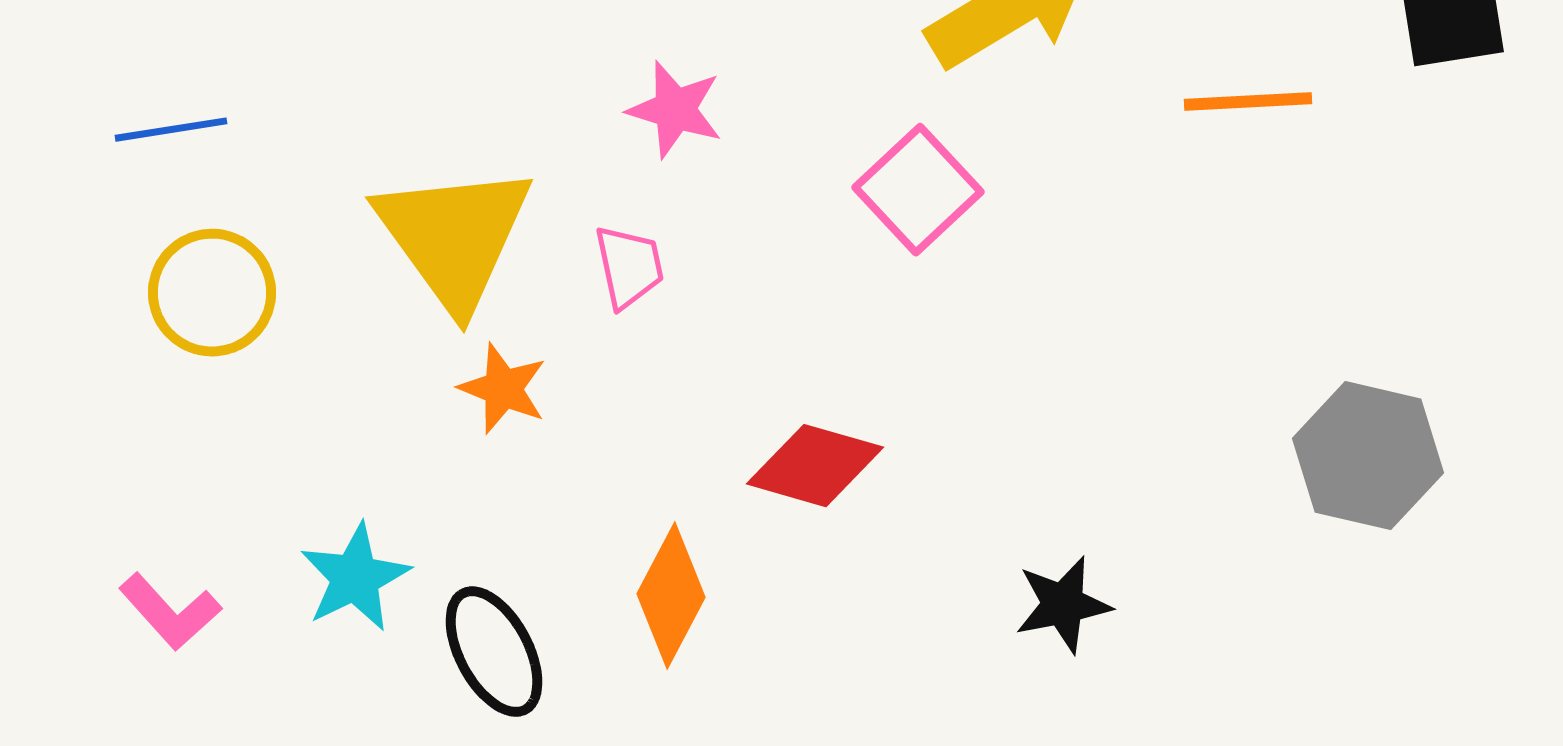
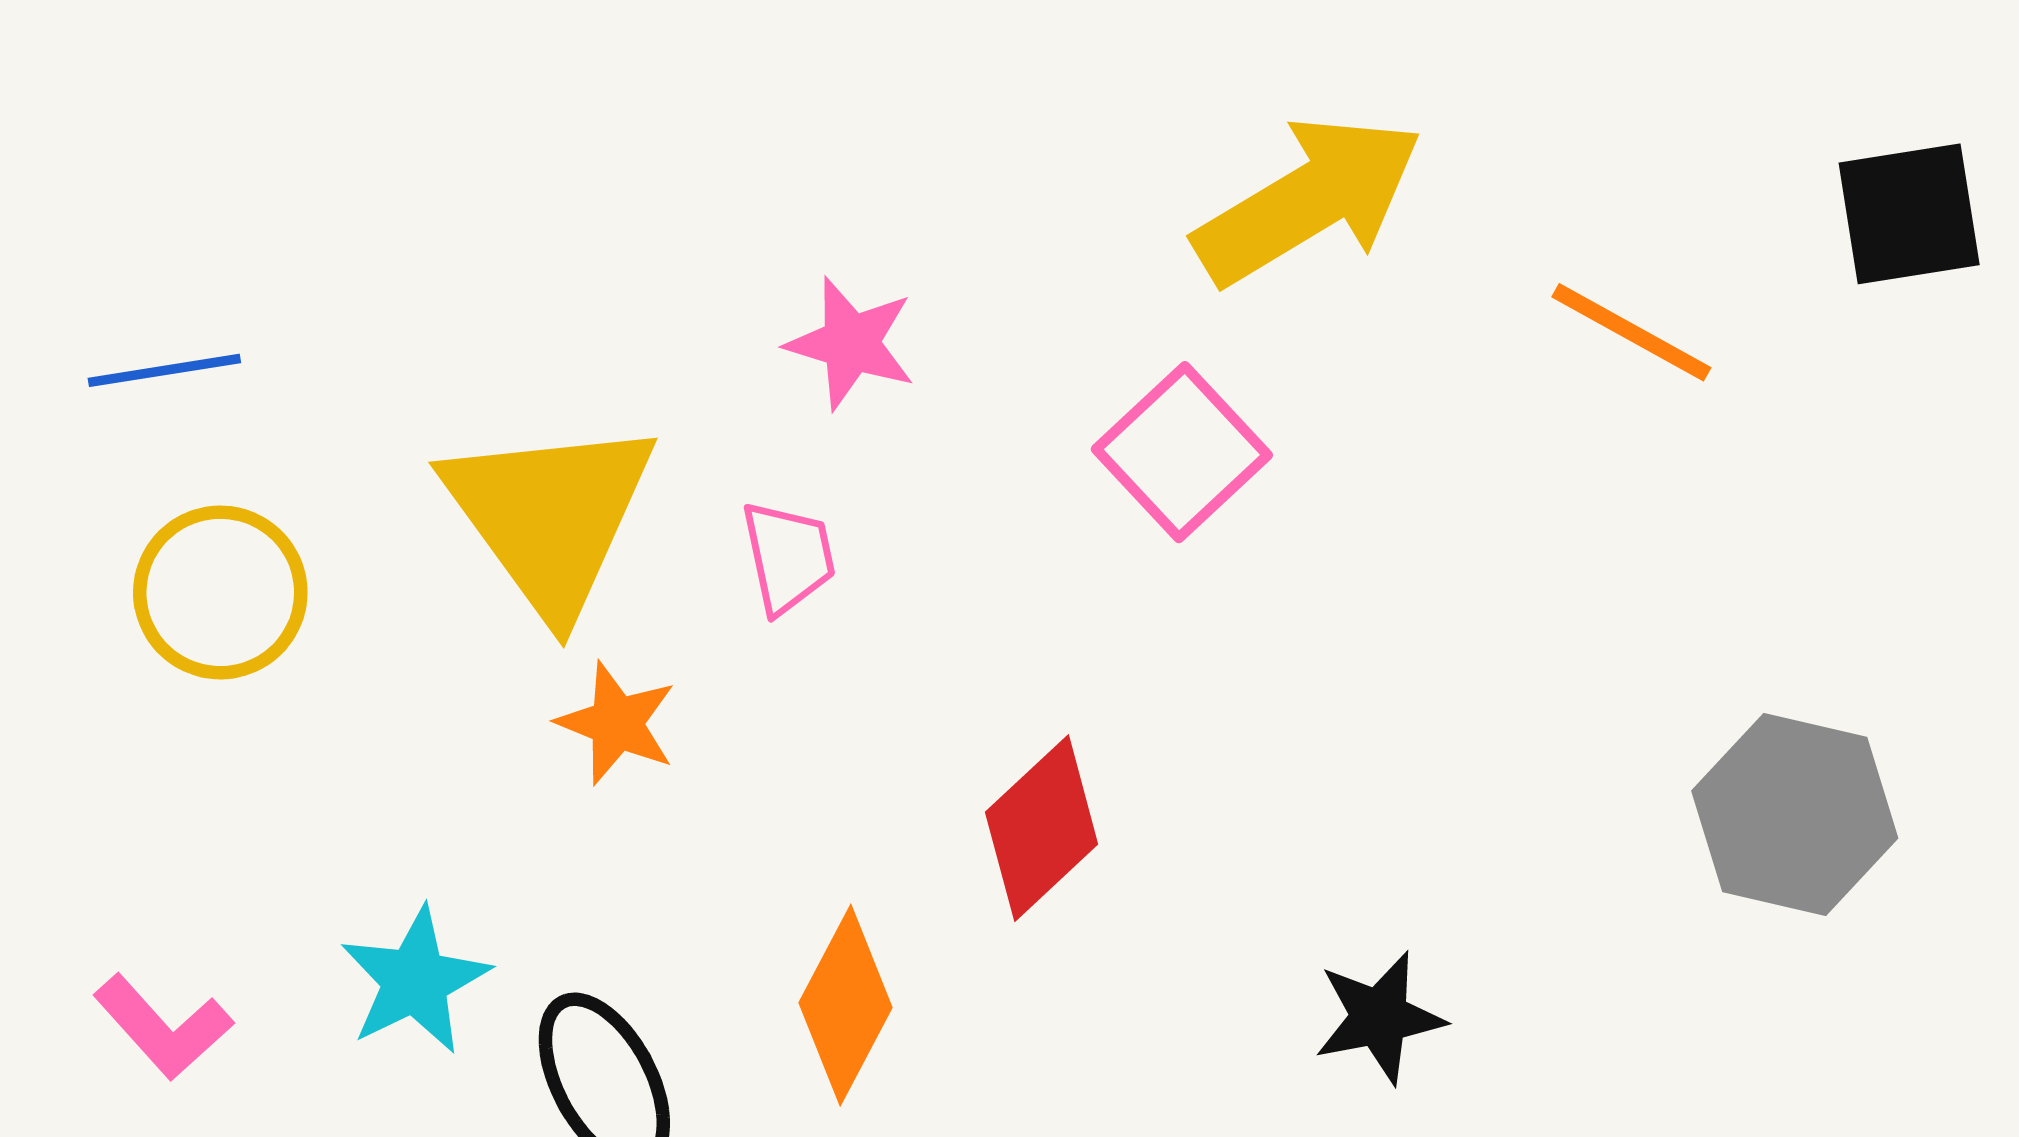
orange line: (1248, 102) -> (1631, 332), turned 32
red diamond: (815, 466) -> (1042, 828), turned -59

